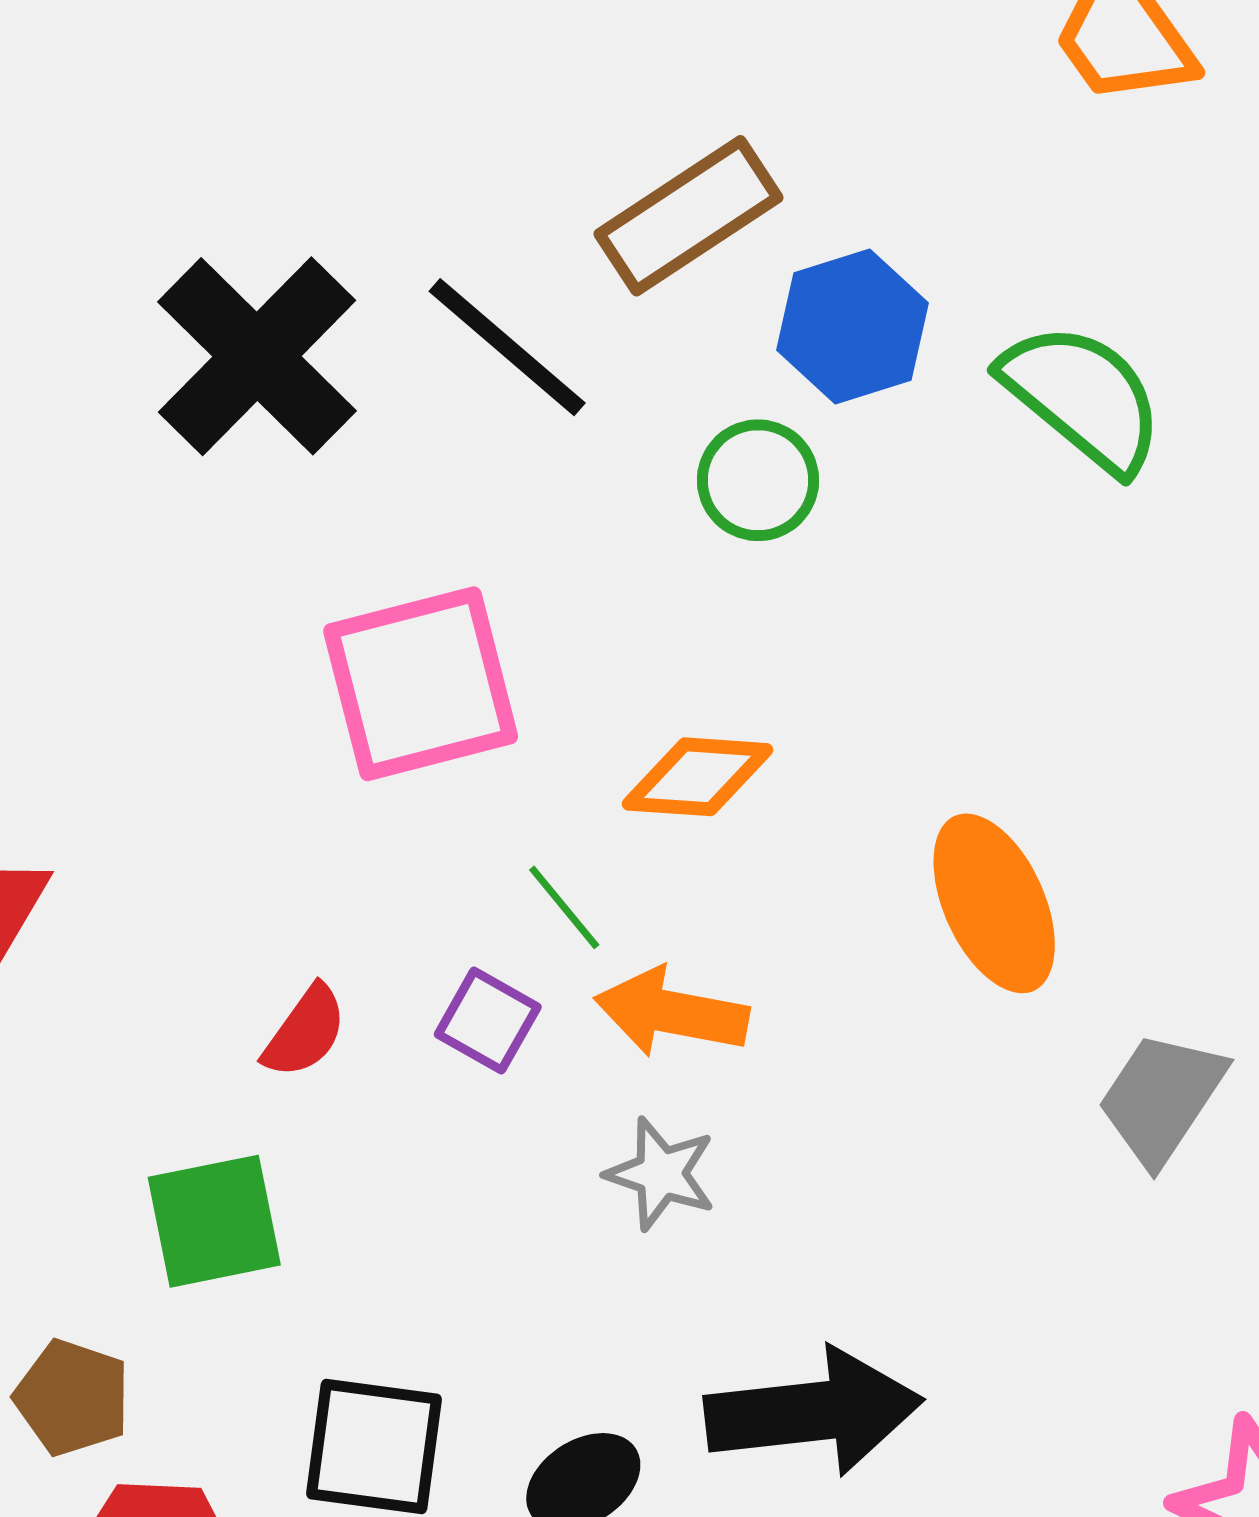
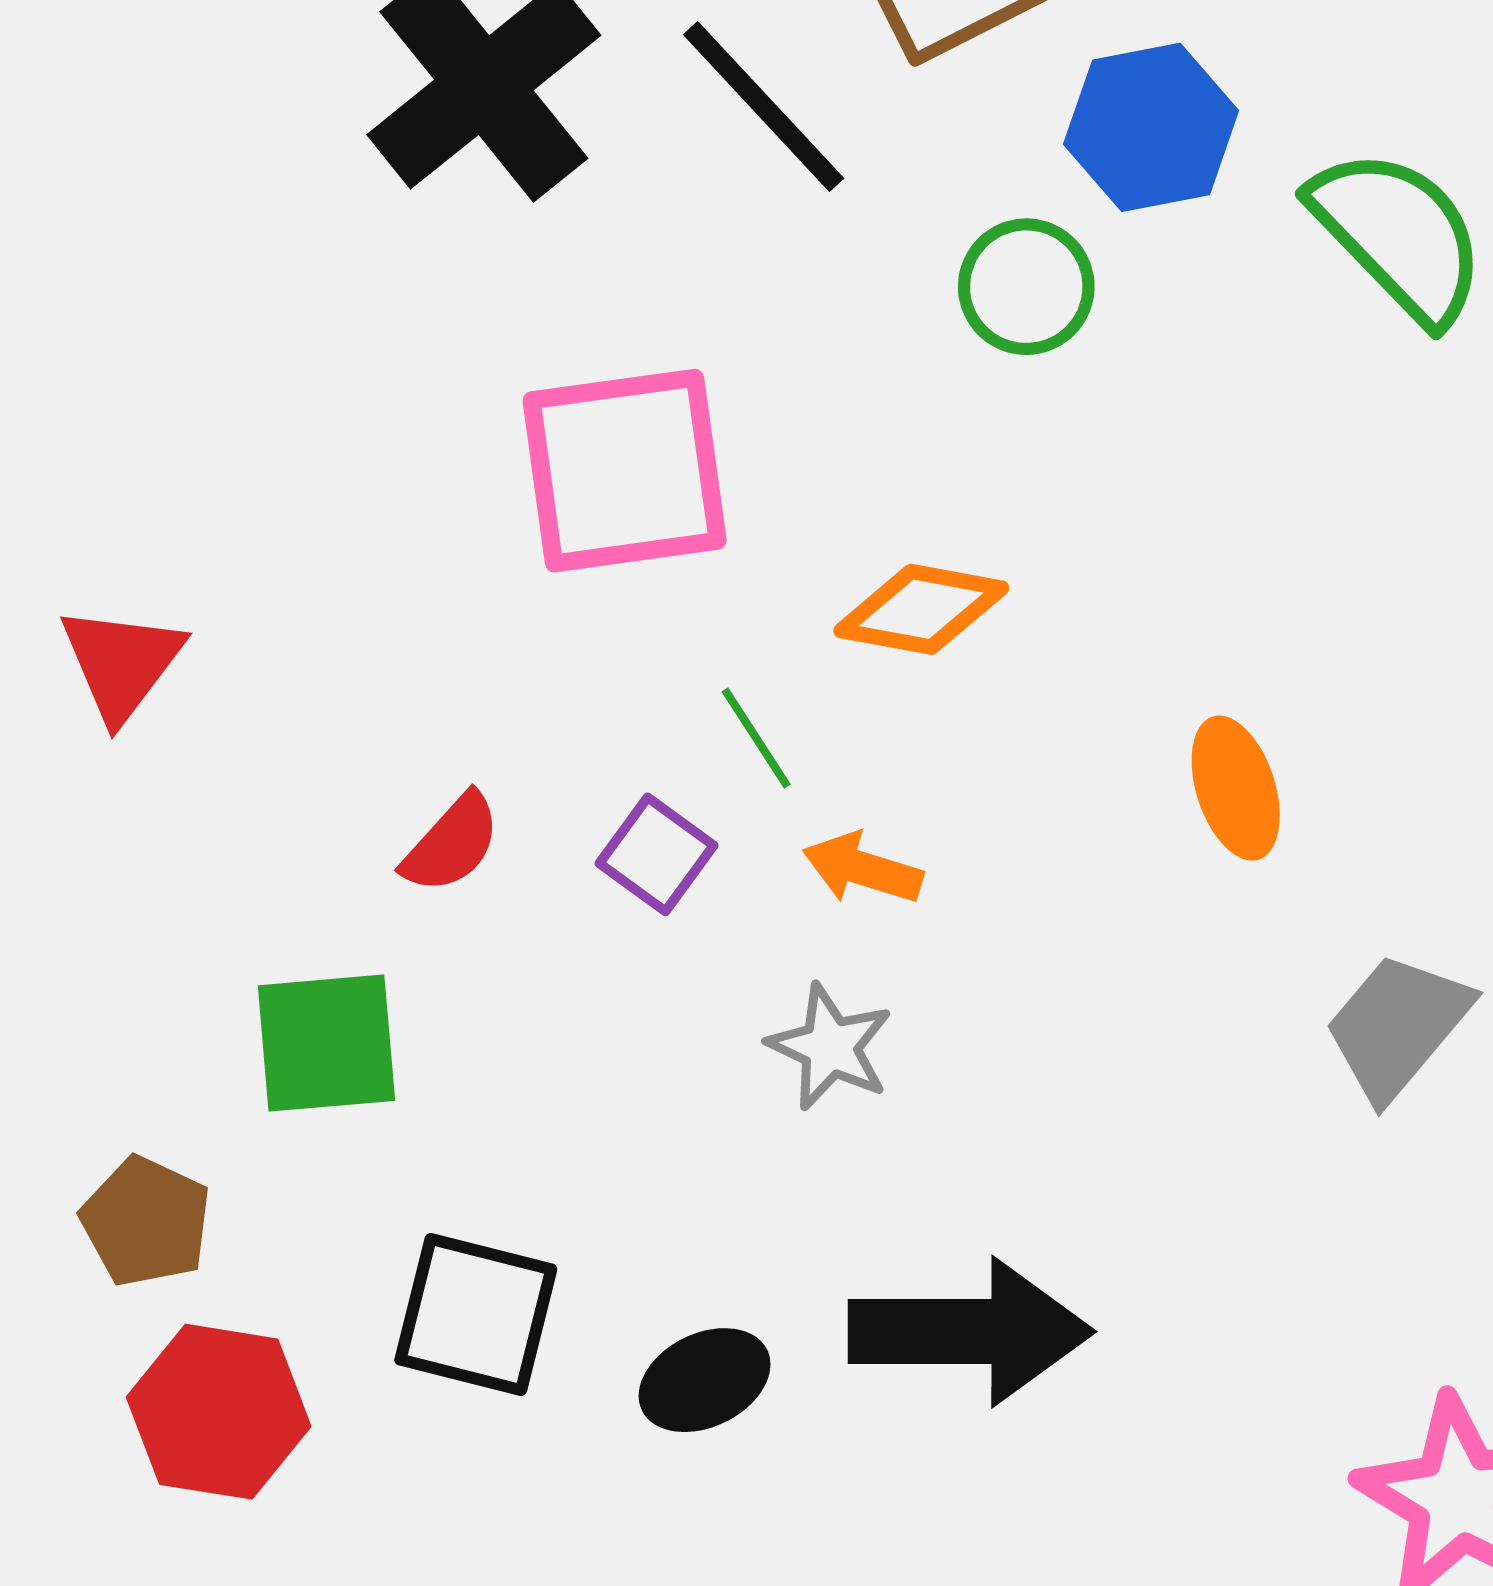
orange ellipse: (994, 903) -> (1236, 788), size x0.7
orange arrow: (672, 1012) -> (862, 869), size x0.7

